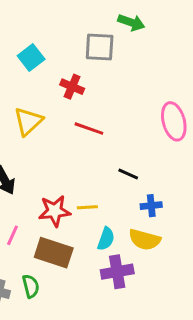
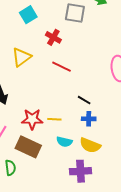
blue cross: (151, 206) -> (89, 119), moved
cyan semicircle: (106, 239) -> (64, 142), turned 77
purple cross: (117, 272) -> (81, 171), moved

